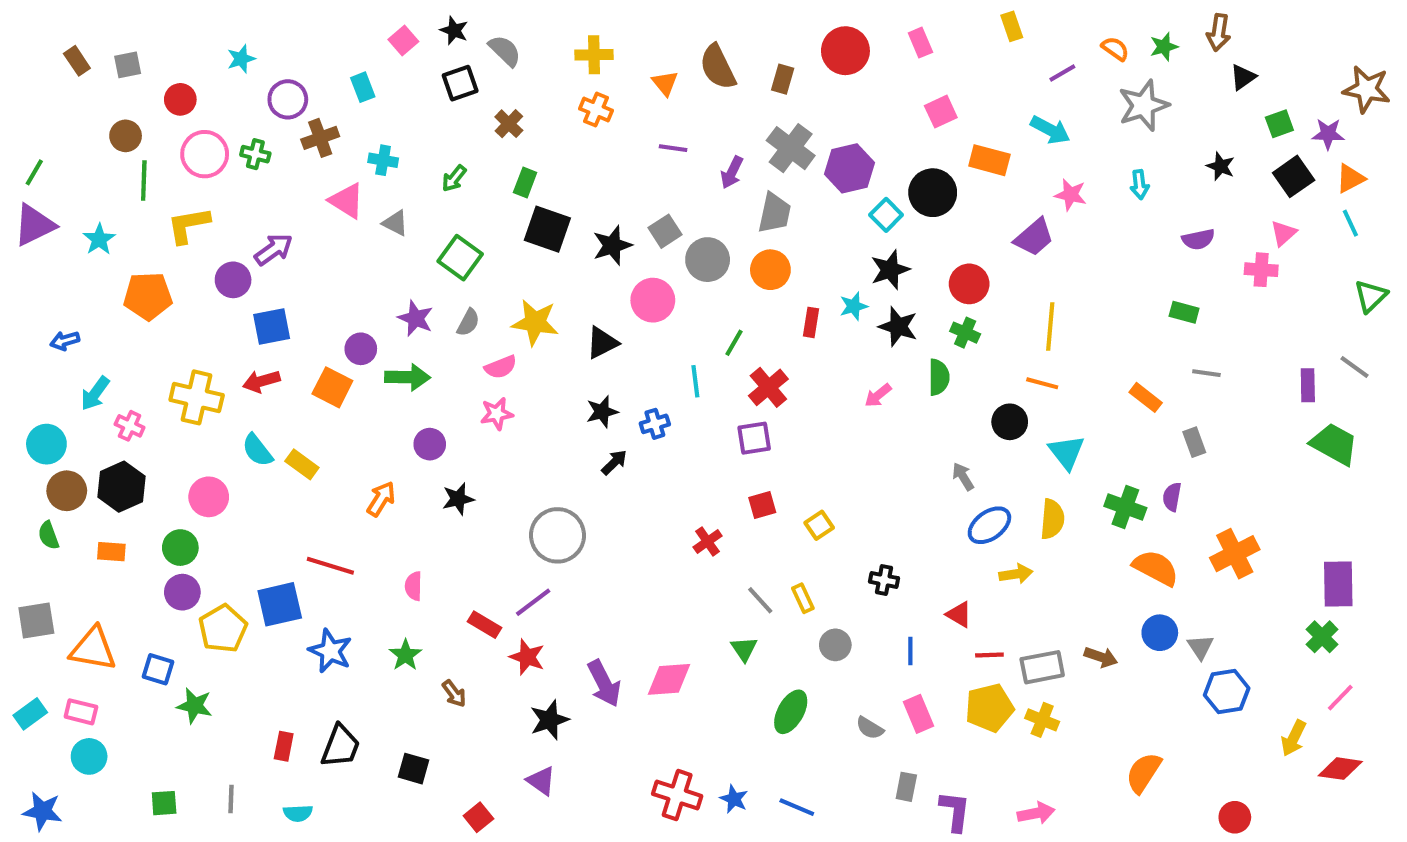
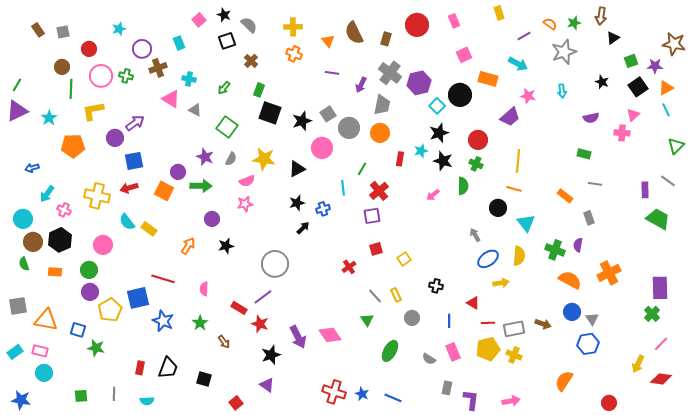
pink diamond: (669, 679) -> (330, 335), turned 60
blue hexagon: (1227, 692) -> (588, 344), moved

